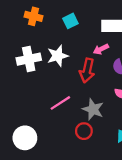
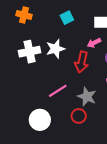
orange cross: (33, 16) -> (24, 15), moved
white circle: (25, 138) -> (40, 120), moved

